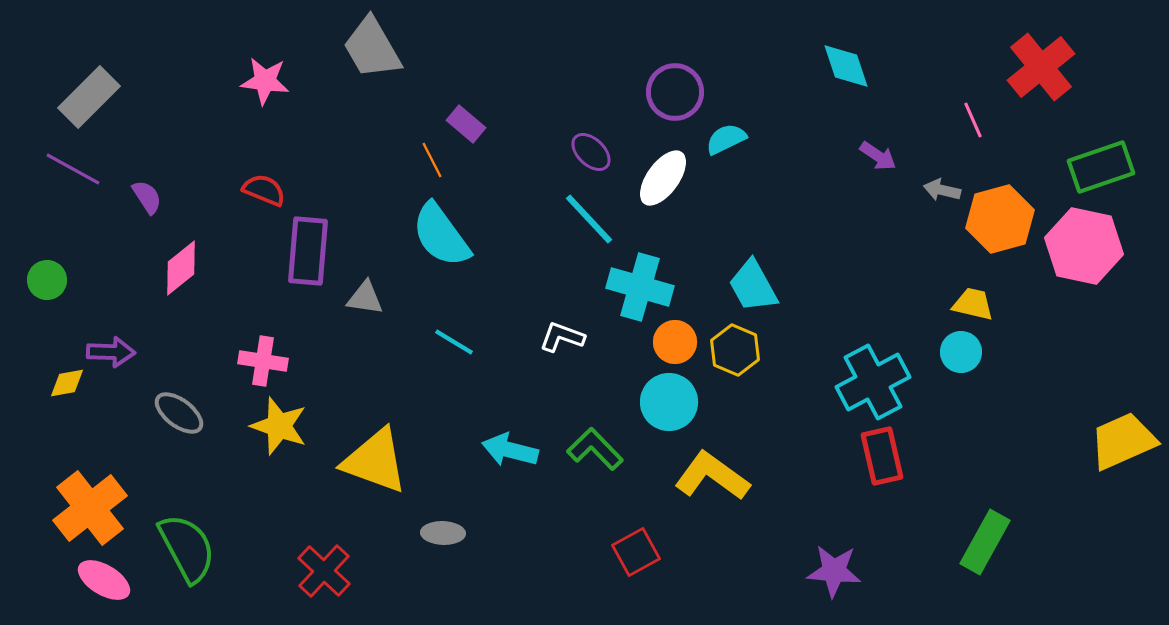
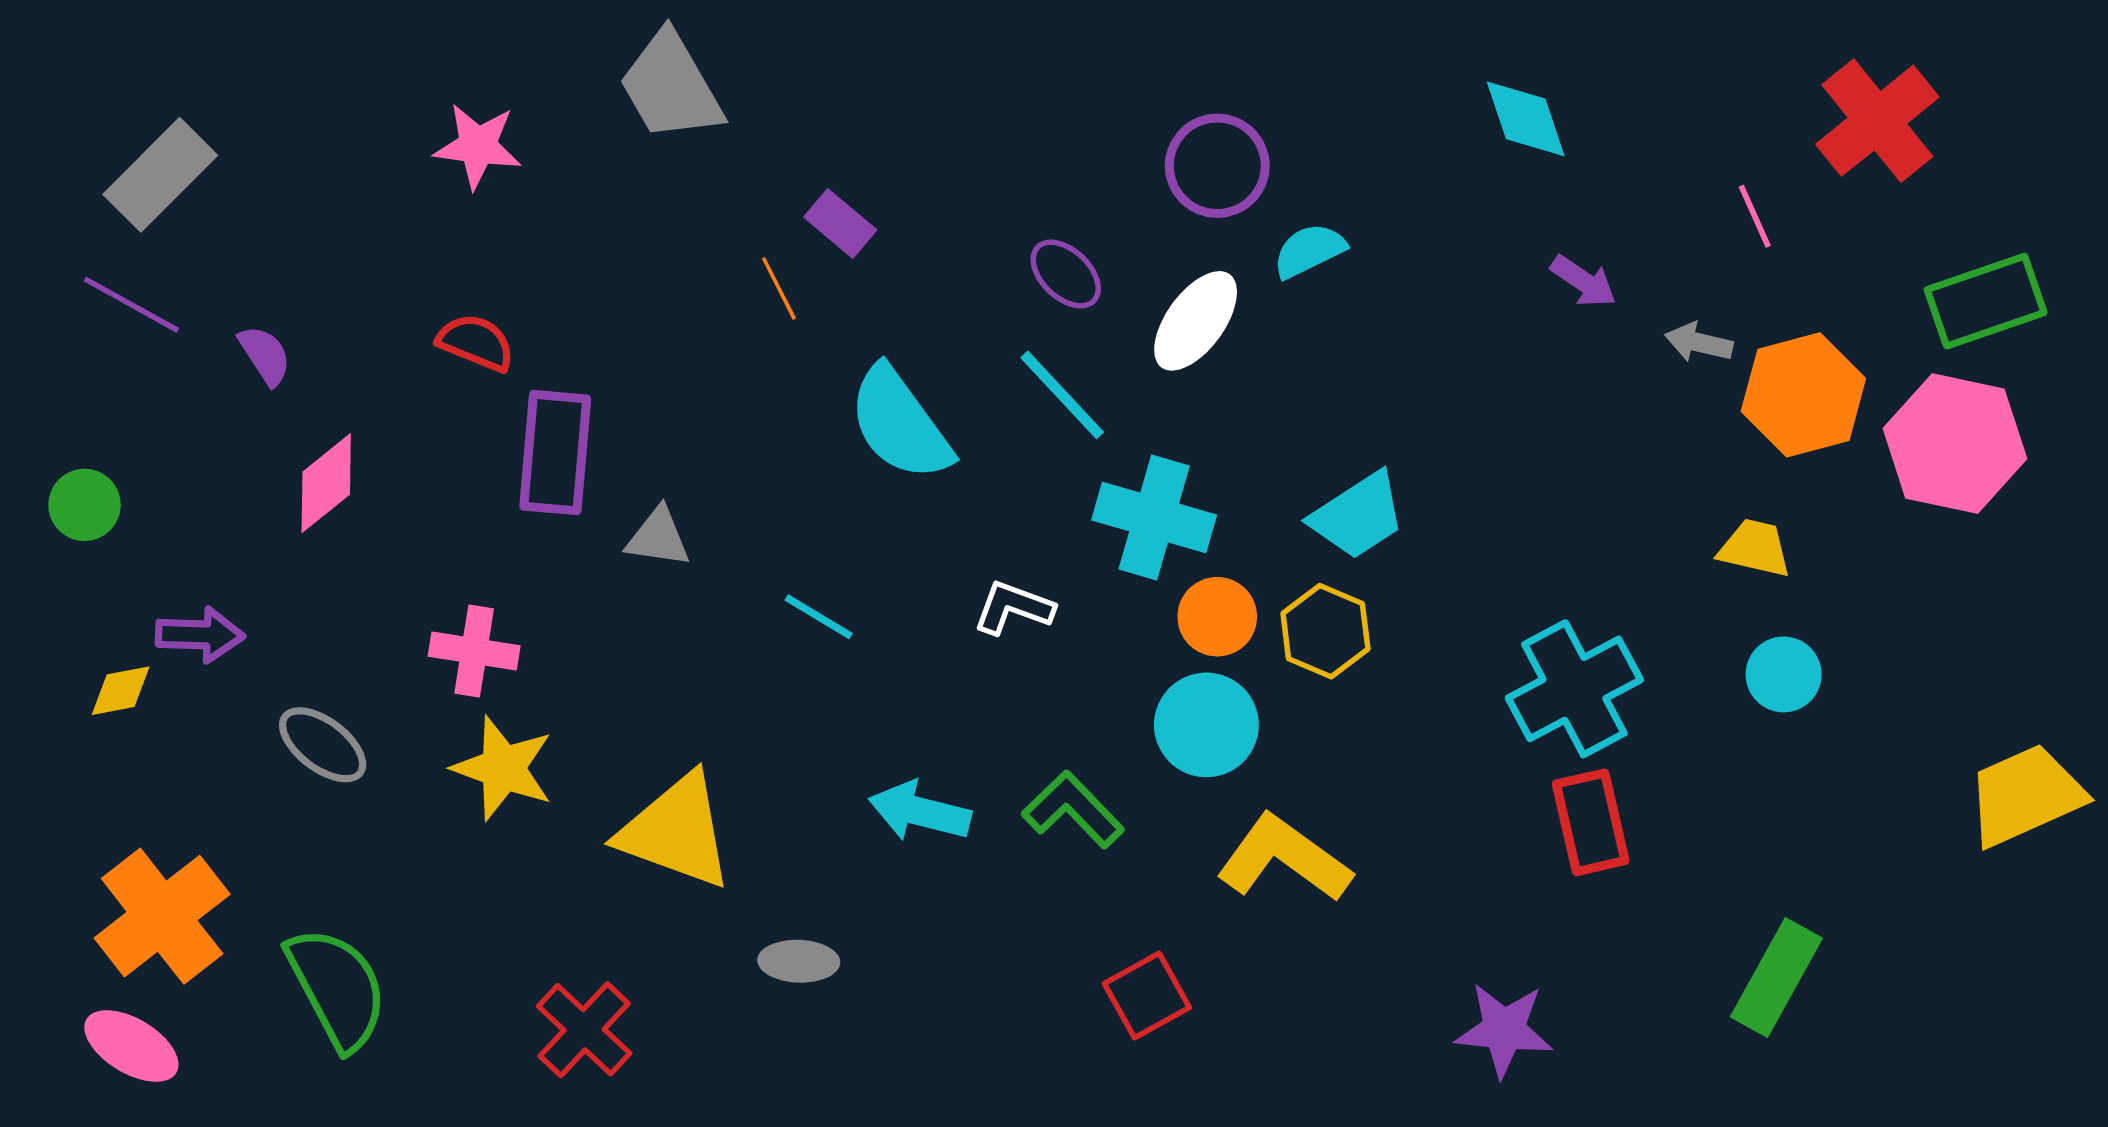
cyan semicircle: (441, 235) -> (900, 424), moved
cyan trapezoid: (753, 286) -> (1358, 516), turned -94
cyan circle: (961, 352) -> (1784, 674), moved
pink ellipse: (104, 580) -> (131, 1046), moved

